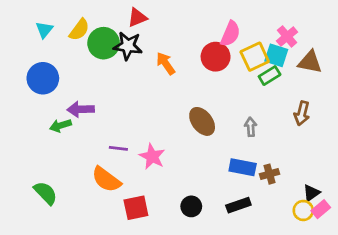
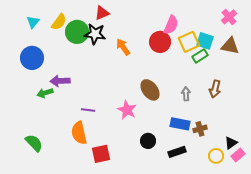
pink cross: (287, 36) -> (229, 17), moved
brown arrow: (302, 113) -> (215, 89), moved
pink star: (152, 157) -> (127, 110), moved
orange semicircle: (106, 179) -> (79, 133), turned 40
black circle: (191, 206) -> (148, 141), moved
yellow circle: (303, 210) -> (216, 156), moved

